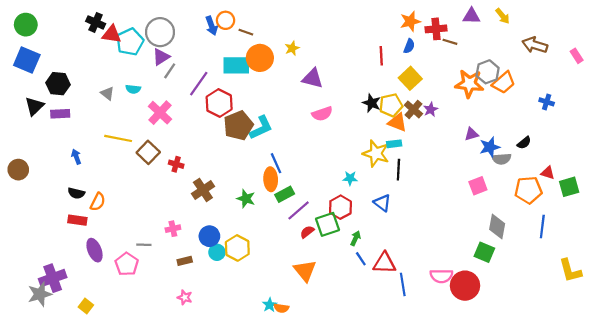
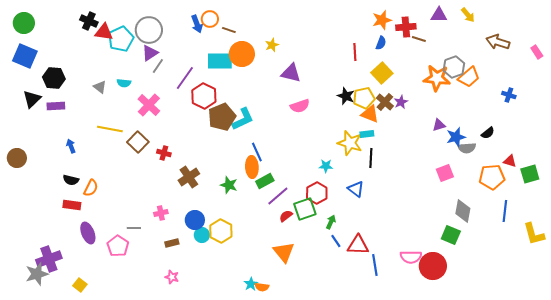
yellow L-shape: (570, 271) -> (534, 234), moved

